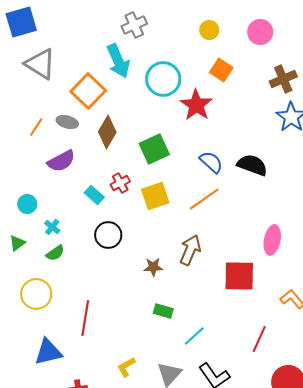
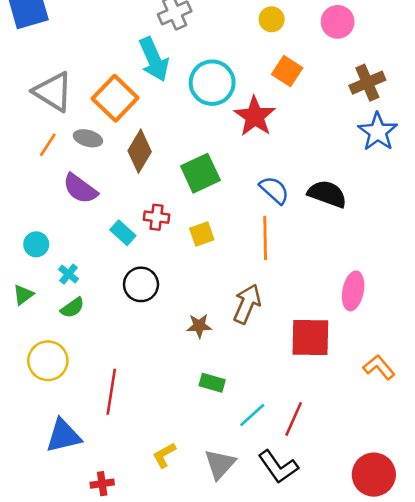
gray triangle: (40, 64) -> (53, 92), moved
purple semicircle: (61, 161) -> (80, 189), turned 64
red cross: (120, 183) -> (157, 217), turned 36
yellow square: (155, 196) -> (202, 234), size x0.7
orange line: (204, 199) -> (265, 238), turned -56
red line: (259, 339) -> (294, 419), moved

